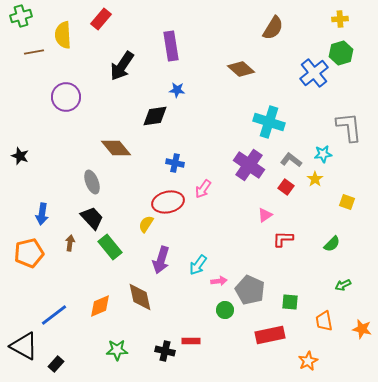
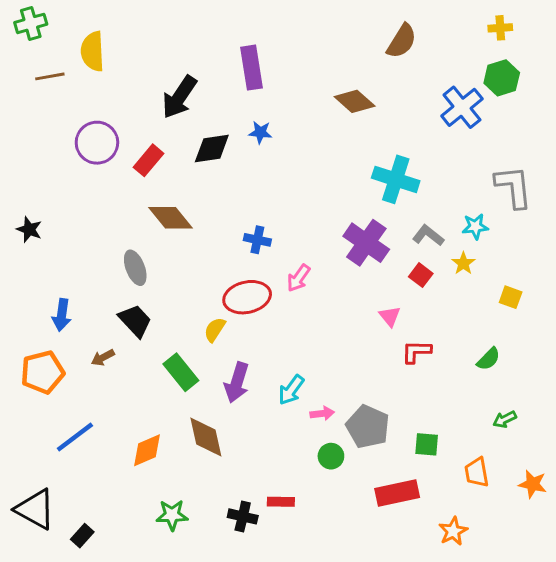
red rectangle: (101, 19) -> (148, 160), moved
black diamond: (155, 116) -> (212, 149), moved
pink triangle: (265, 215) -> (390, 316), turned -35
brown arrow: (70, 243) -> (103, 358), turned -126
green rectangle: (110, 247) -> (181, 372), moved
blue line: (54, 315) -> (75, 437), moved

